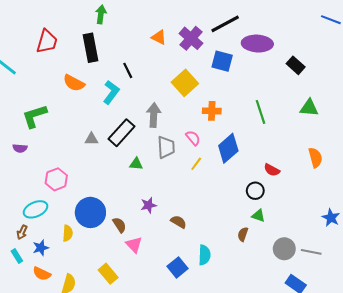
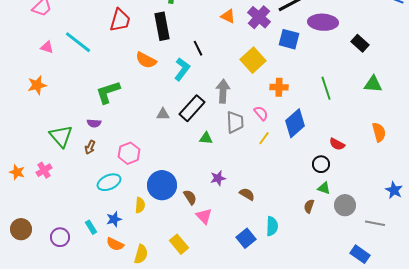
brown arrow: (22, 232) -> (90, 147), moved
gray circle: (284, 249) -> (345, 205), moved

